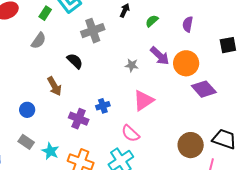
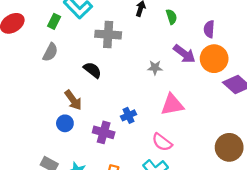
green semicircle: (152, 21) -> (171, 17), turned 120
purple semicircle: (188, 24) -> (209, 29), moved
gray cross: (93, 31) -> (108, 35), turned 30
pink triangle: (143, 101) -> (172, 105), turned 30
blue circle: (27, 110) -> (65, 123), moved

